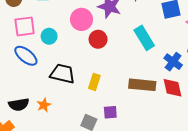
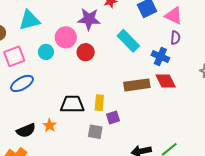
cyan circle: (49, 36) -> (46, 52), moved
blue ellipse: (26, 56) -> (22, 83), turned -55
black trapezoid: (62, 74) -> (72, 104), moved
yellow rectangle: (94, 82) -> (99, 103), moved

